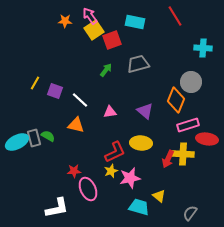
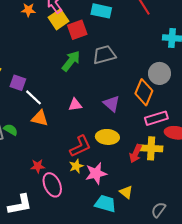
green arrow: (106, 70) -> (71, 61), size x1.5
white line: (80, 100) -> (34, 97), moved

